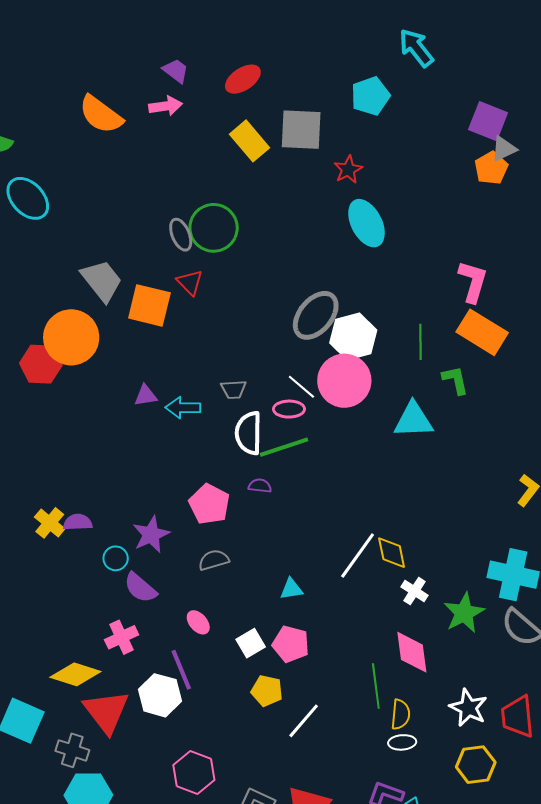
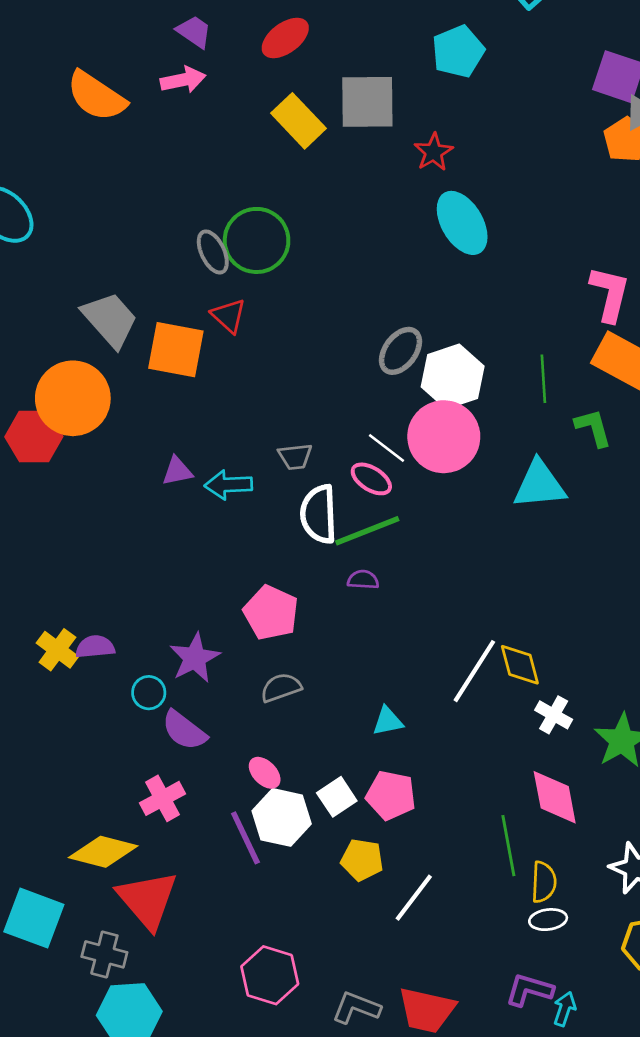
gray ellipse: (316, 315) -> (400, 351), size x0.7
pink ellipse: (289, 409) -> (371, 479), turned 36
purple semicircle: (260, 486) -> (363, 580), moved
white hexagon: (160, 695) -> (282, 817), moved

